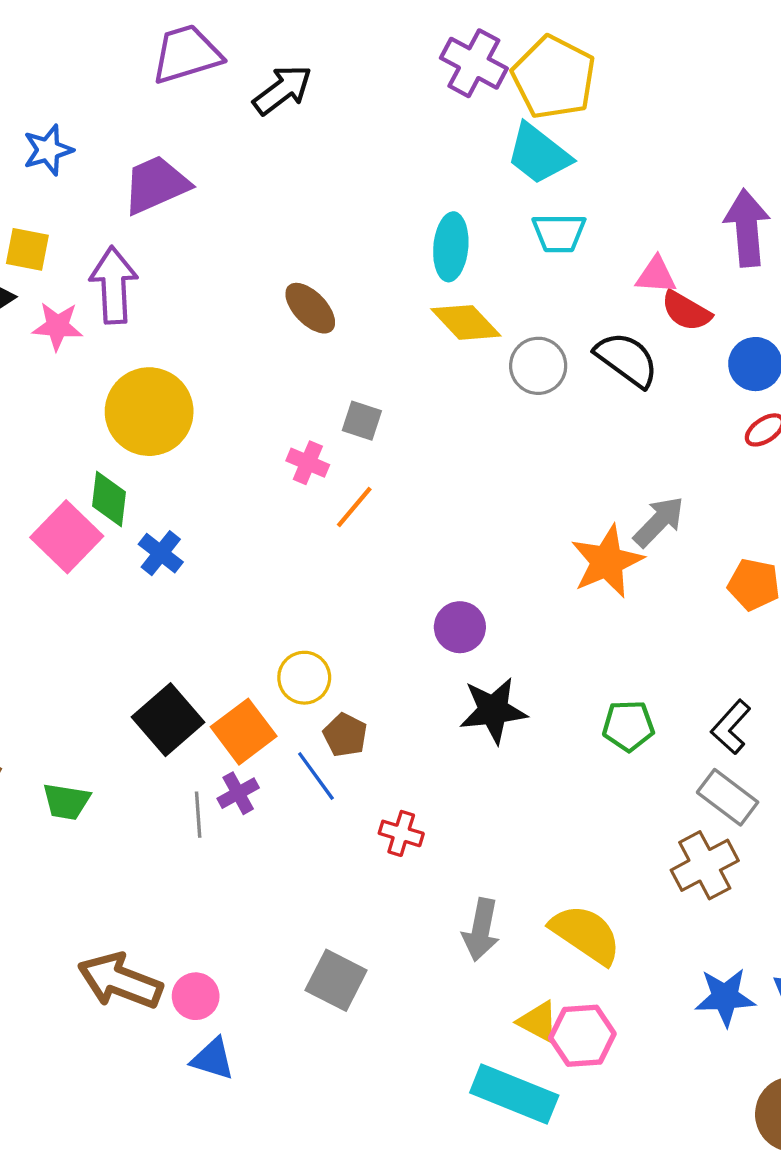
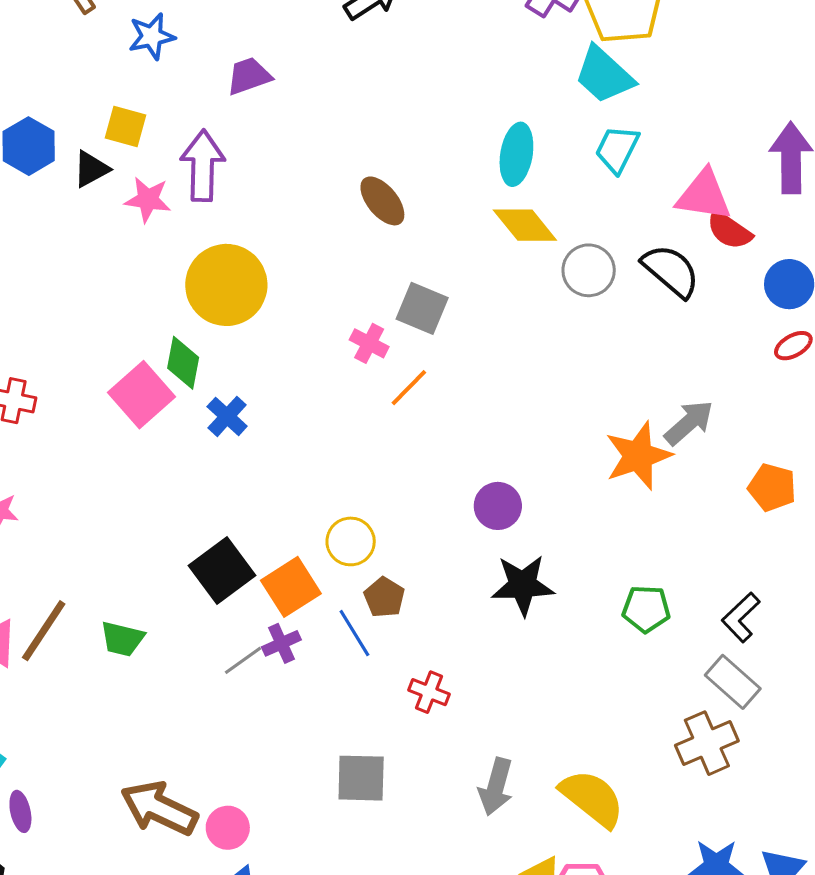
purple trapezoid: (156, 185) -> (249, 76), size x0.7
cyan trapezoid: (559, 233) -> (617, 149), turned 112
pink triangle: (656, 275) -> (704, 195), size x1.5
gray square: (362, 421) -> (422, 308), size x1.4
gray line: (198, 815) -> (243, 660), turned 54
gray square: (336, 980) -> (361, 778), moved, turned -30

